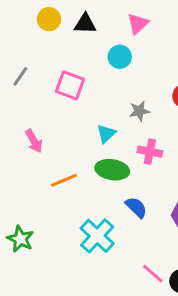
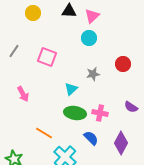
black triangle: (85, 24) -> (69, 11), moved
cyan circle: (120, 57) -> (89, 38), moved
pink cross: (150, 152) -> (100, 113), moved
orange line: (64, 180) -> (44, 133), moved, turned 54

